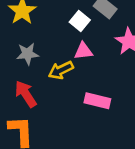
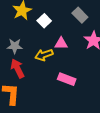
white square: (80, 21) -> (44, 21), moved
gray star: (28, 54) -> (15, 46), moved

